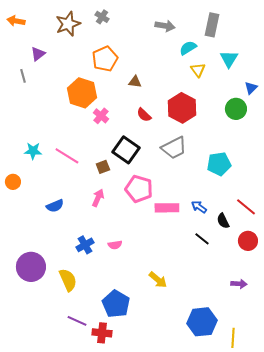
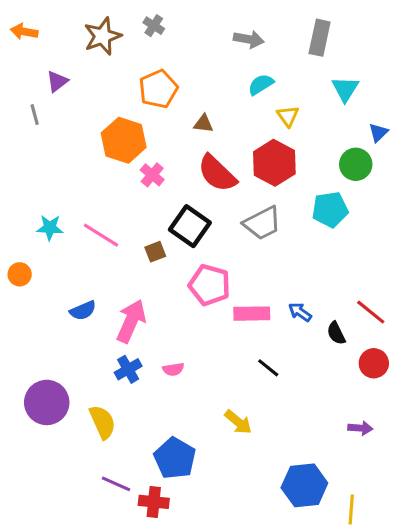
cyan semicircle: (188, 48) -> (261, 84), moved
yellow triangle: (198, 70) -> (288, 116), moved
red semicircle: (144, 115) -> (217, 173), size x1.8
cyan pentagon: (219, 164) -> (330, 210), moved
pink arrow: (98, 198) -> (131, 321), moved, size x1.6
black line: (202, 239) -> (268, 368), moved

